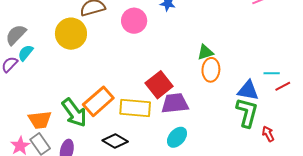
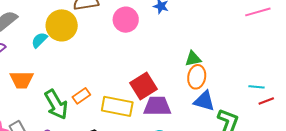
cyan semicircle: (26, 53) -> (39, 40), moved
blue triangle: (248, 90) -> (204, 101), moved
orange rectangle: (98, 101) -> (81, 96), size x0.6
orange trapezoid: (40, 120) -> (22, 80), moved

